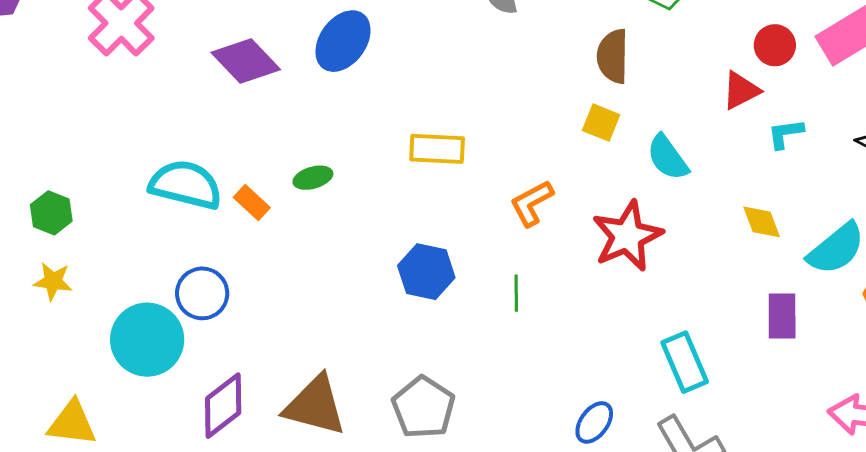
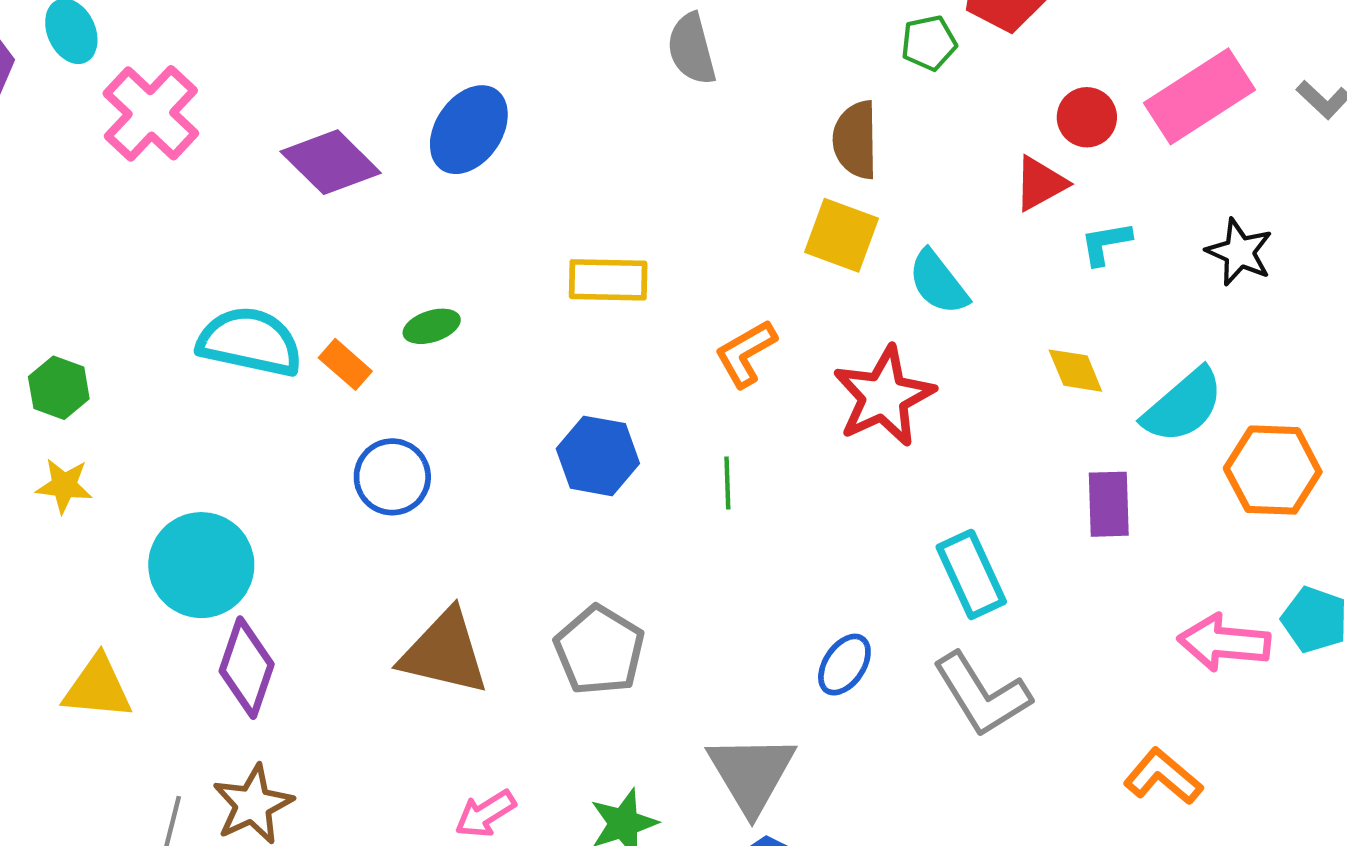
yellow square: (601, 123) -> (841, 235), size x1.4
blue circle: (202, 293) -> (392, 477), moved
purple diamond: (223, 406) -> (247, 668), moved, turned -32

